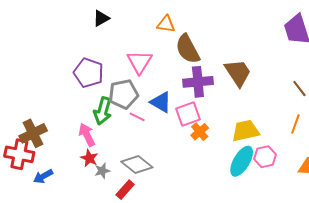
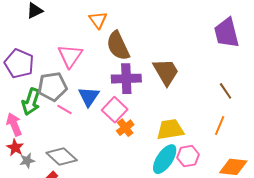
orange triangle: (166, 24) -> (98, 20), turned 42
blue triangle: (161, 102) -> (89, 97), turned 30
pink square: (188, 114) -> (115, 110), turned -30

